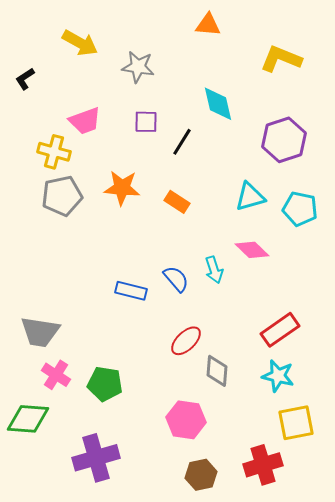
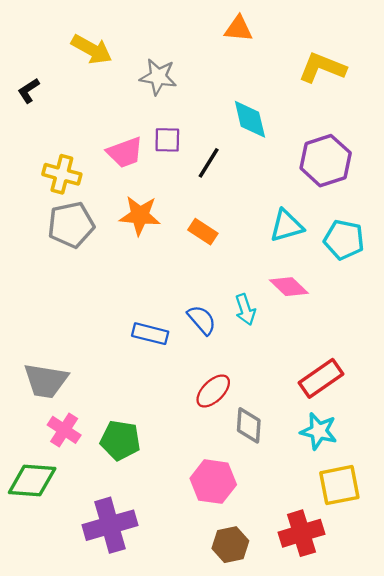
pink trapezoid: (85, 121) -> (125, 152), moved

